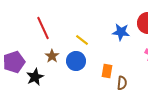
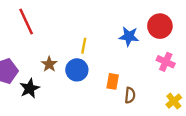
red line: (43, 28) -> (26, 21), moved
yellow line: (82, 40) -> (84, 46), turned 64

